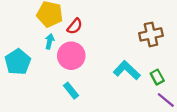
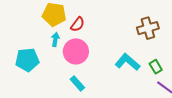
cyan pentagon: (18, 62) -> (27, 60), turned 30

